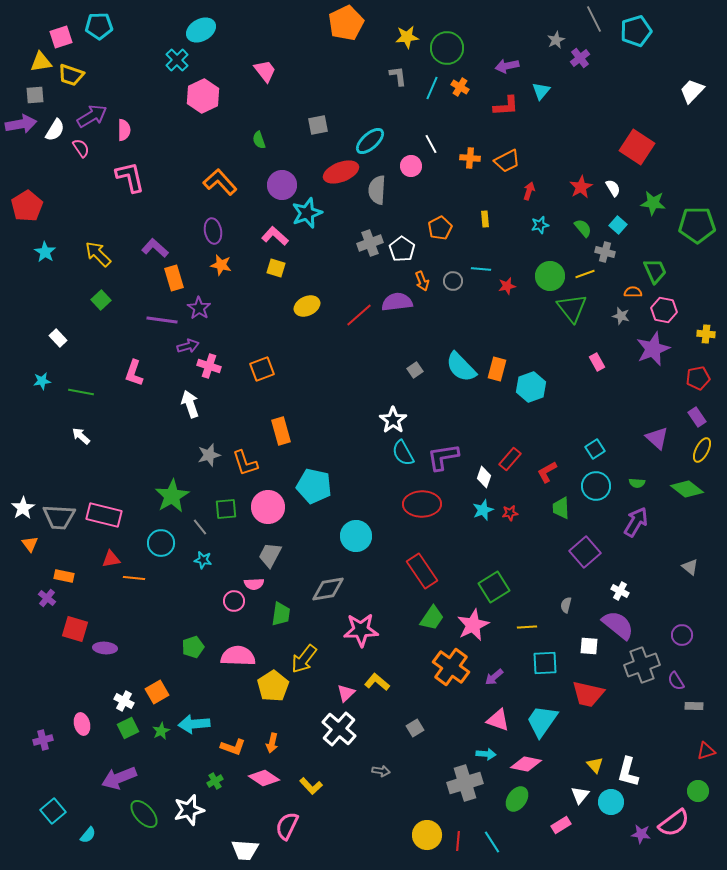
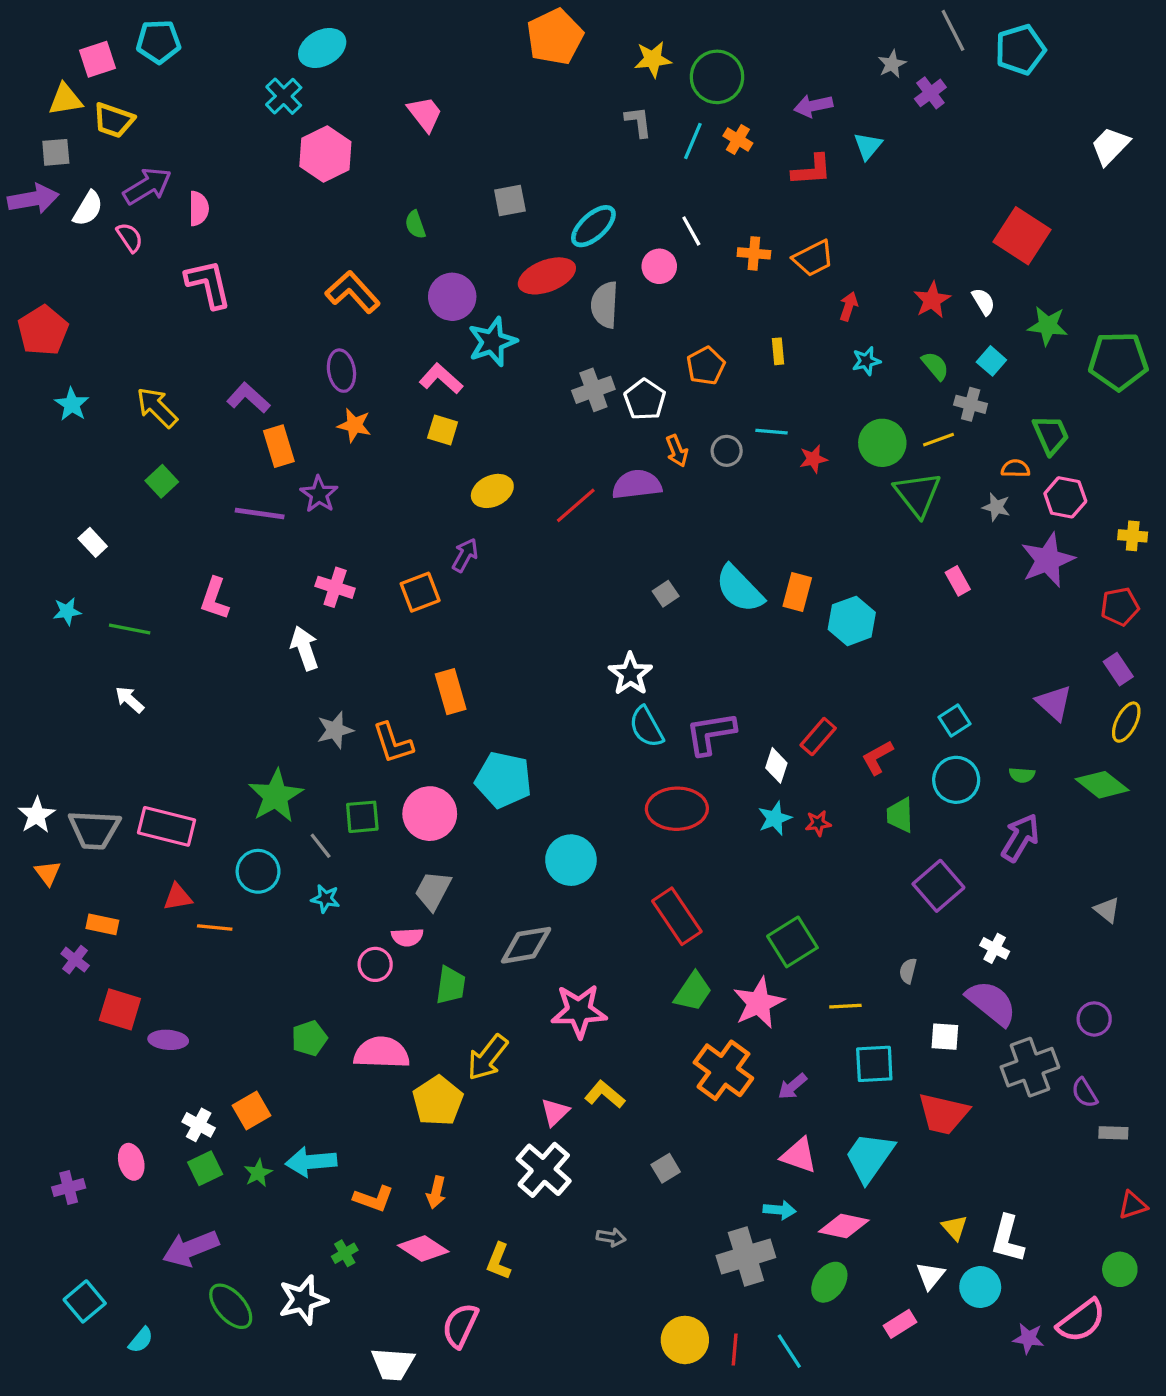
purple arrow: (188, 346) -> (465, 555), moved, turned -45
yellow L-shape: (311, 786) -> (499, 1261), turned 65

